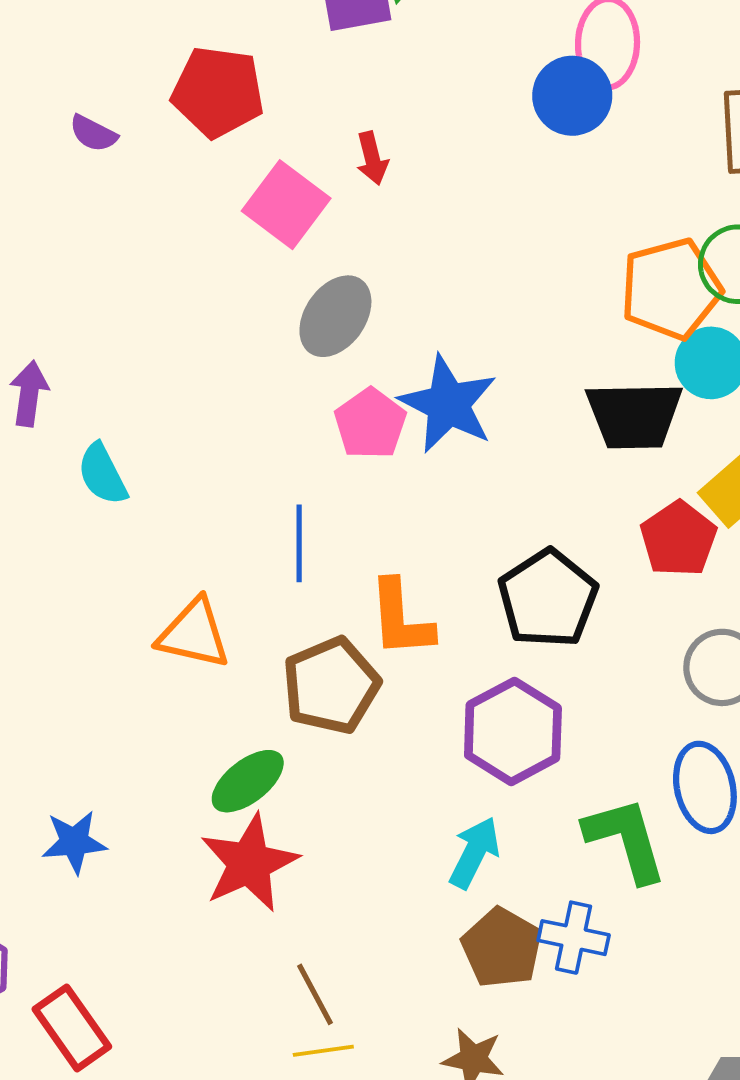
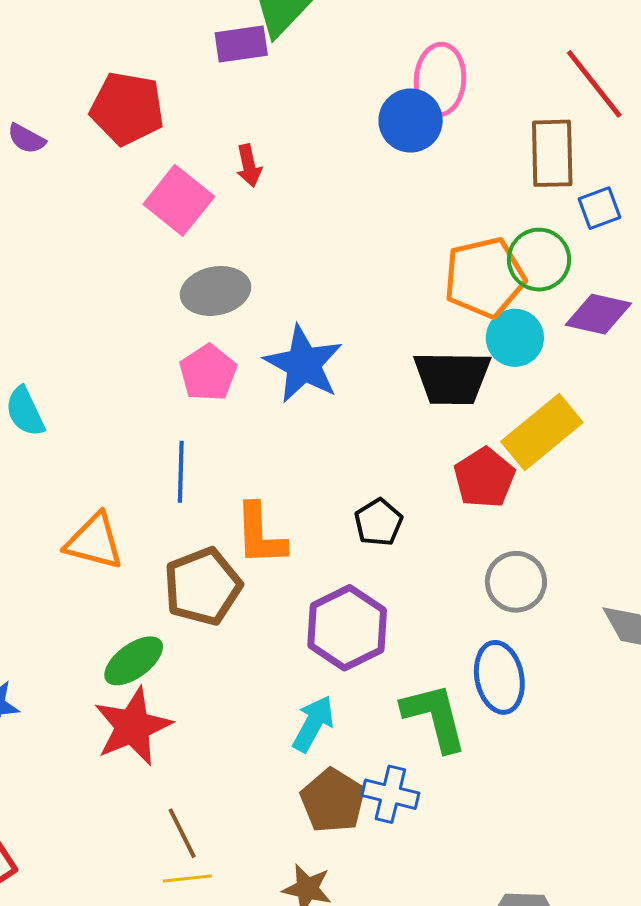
gray ellipse: (335, 316) -> (216, 291), turned 42
pink pentagon: (370, 424) -> (208, 373), moved
black pentagon: (548, 599) -> (378, 522), size x0.6

